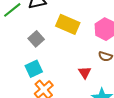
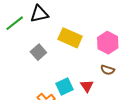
cyan square: (34, 69) -> (65, 87), moved

